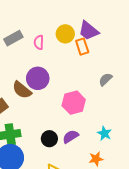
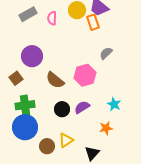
purple circle: (38, 78) -> (32, 56), moved
gray semicircle: (105, 79) -> (106, 53), moved
brown semicircle: (22, 90) -> (55, 80), moved

